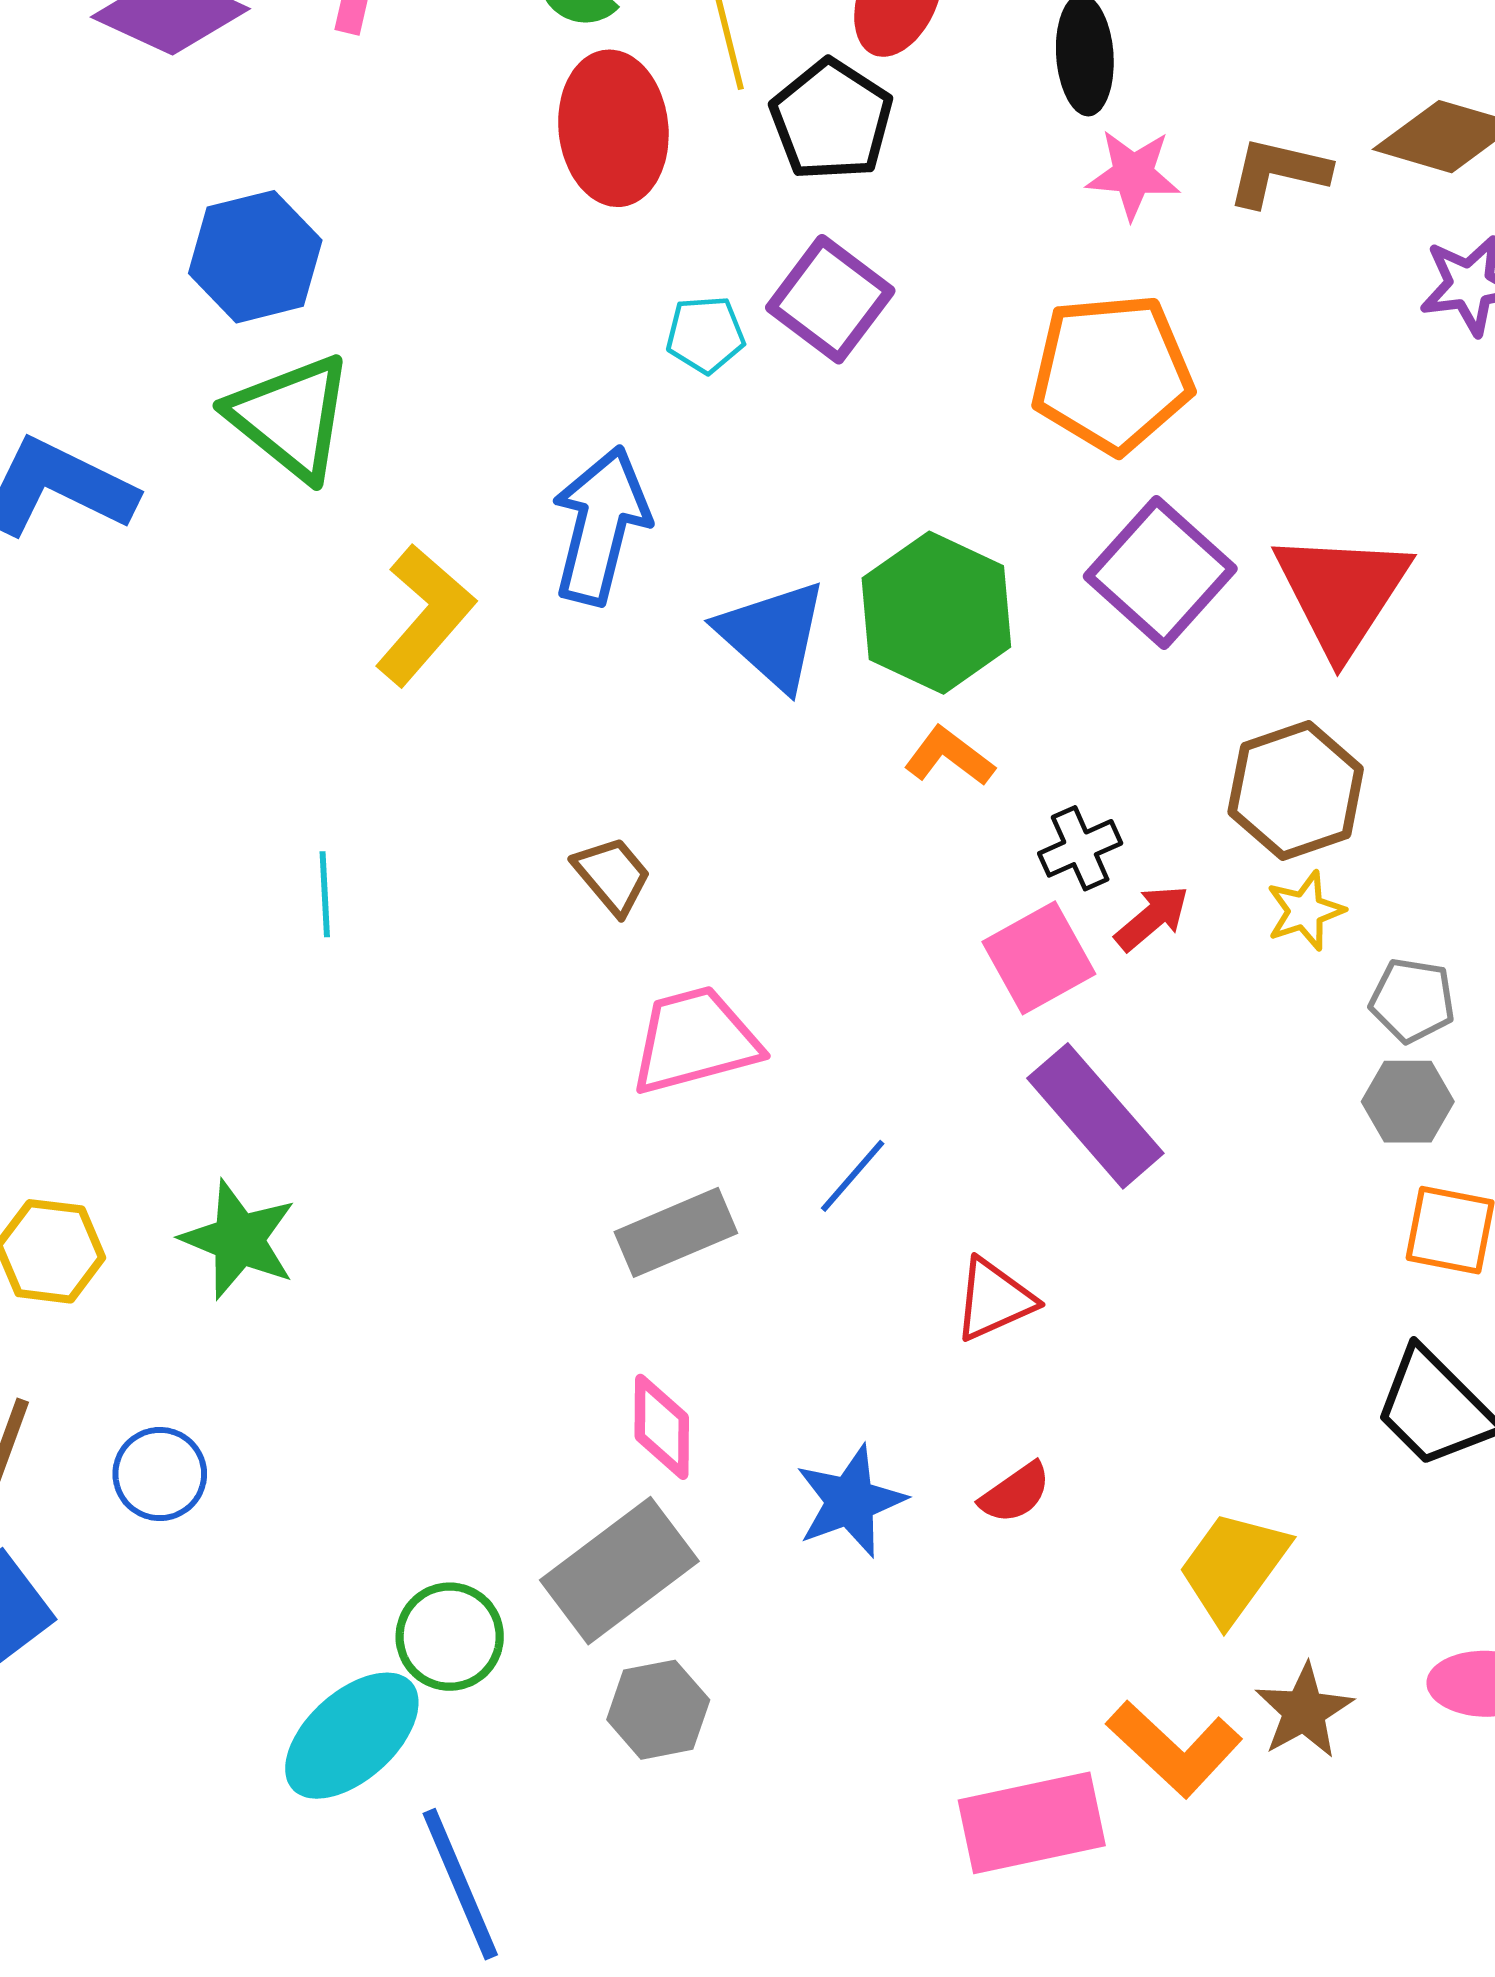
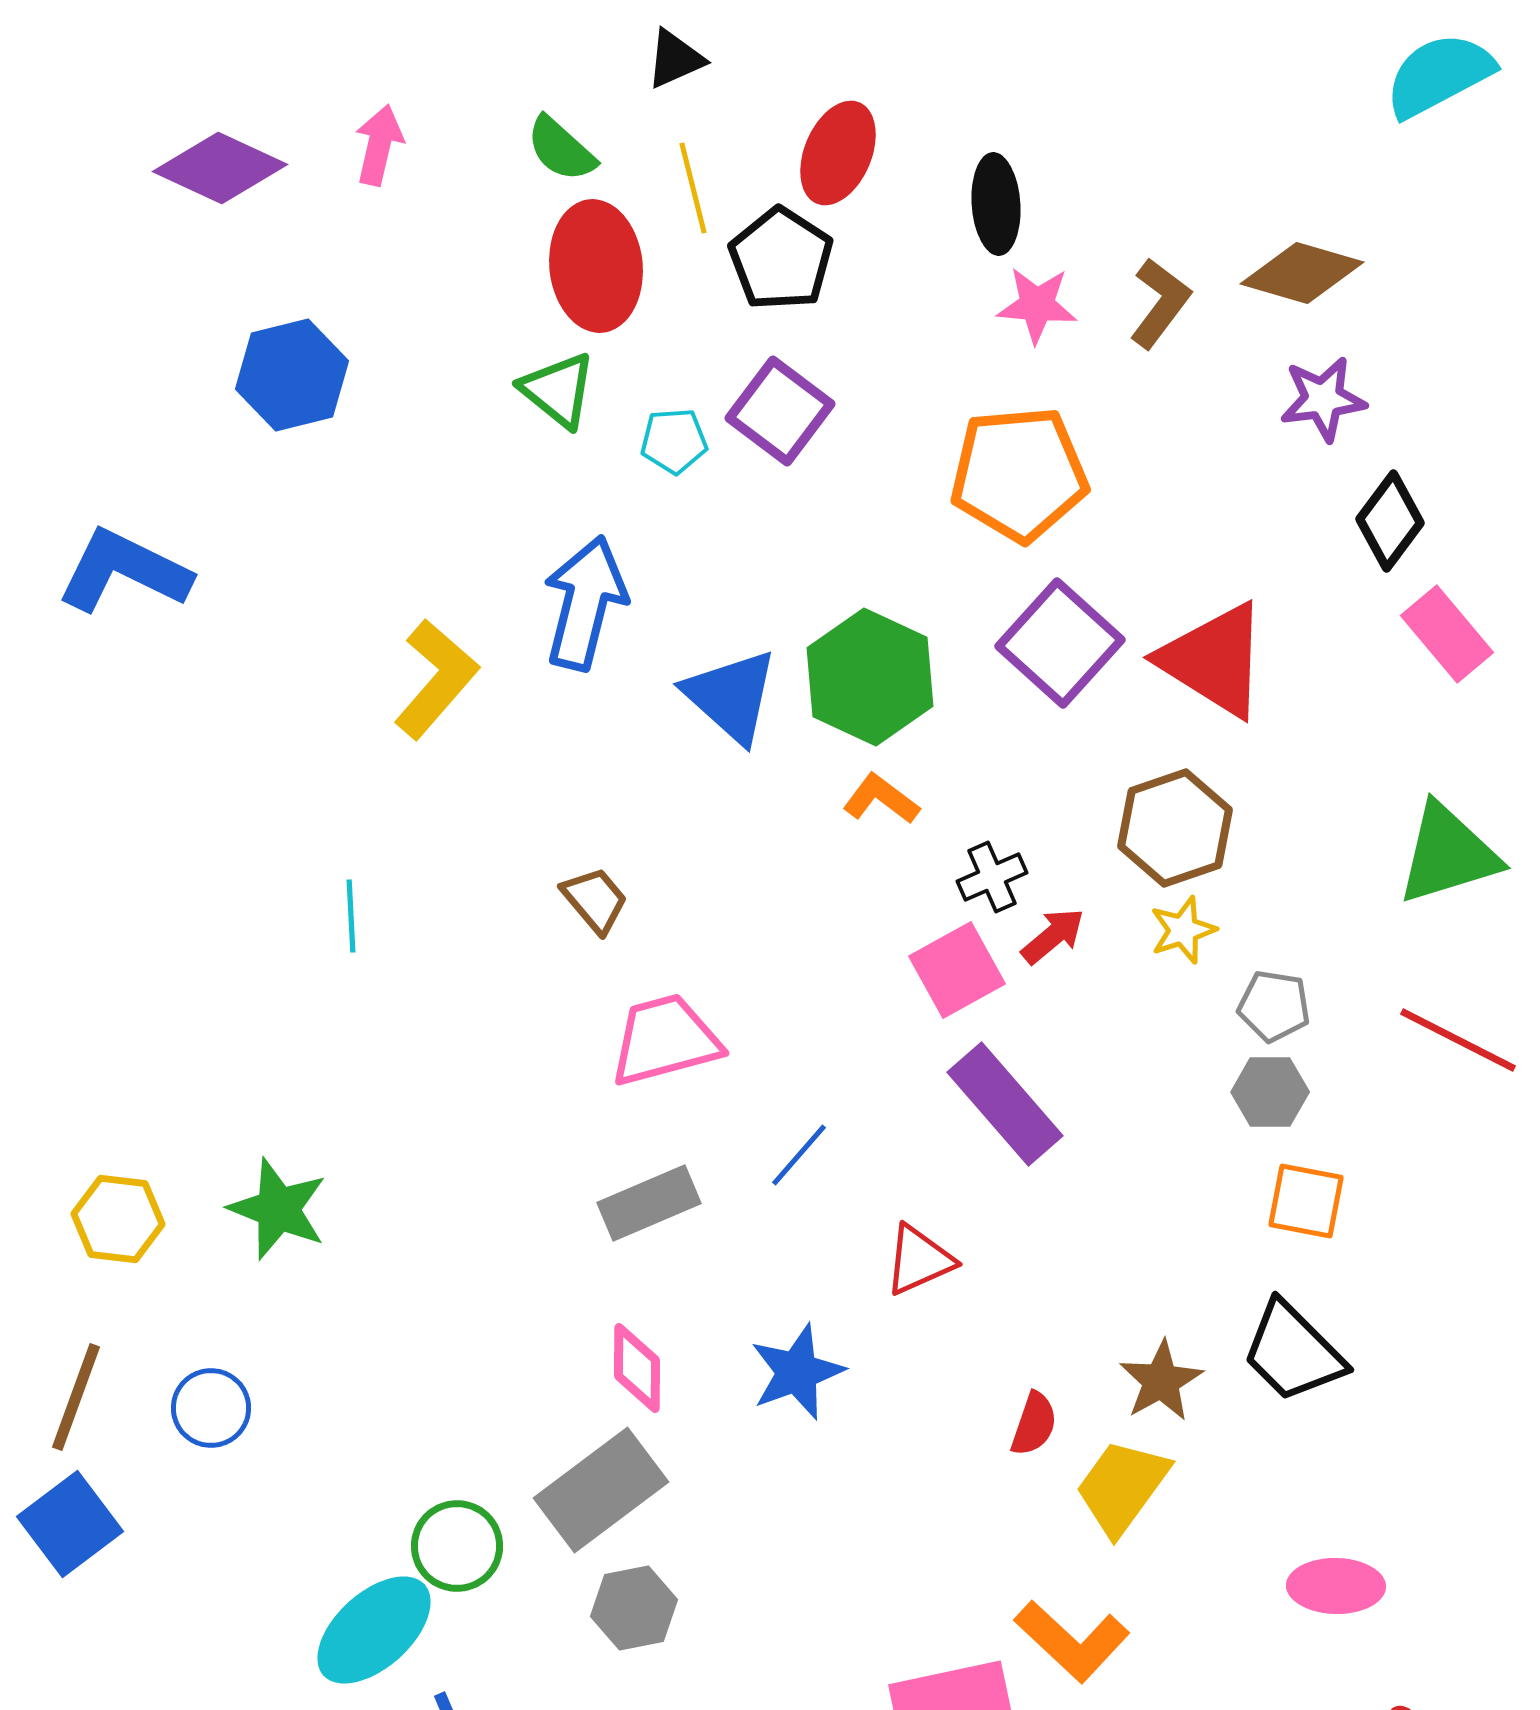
brown L-shape: (1278, 172) -> (1160, 303), turned 114
green triangle: (291, 417) -> (558, 390), moved, size x0.7
red triangle: (1342, 593) -> (1214, 660), turned -31
red semicircle: (1015, 1493) -> (1034, 1424), moved, turned -36
blue star: (850, 1501) -> (797, 1372), moved
brown star: (1304, 1711) -> (1161, 1381), moved

